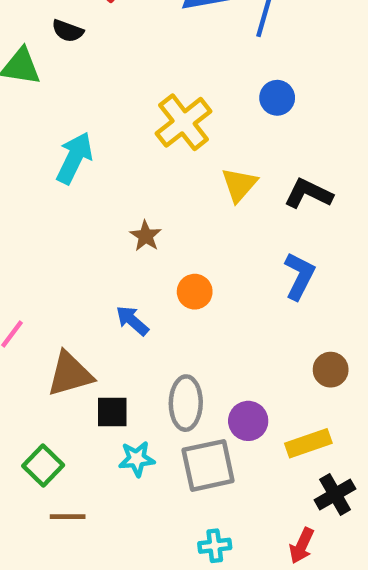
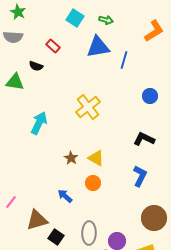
blue circle: (277, 98) -> (150, 96), moved
yellow triangle: (239, 185) -> (96, 158), moved, turned -42
brown circle: (331, 370) -> (154, 218), size x1.6
black square: (112, 412) -> (56, 237), turned 35

